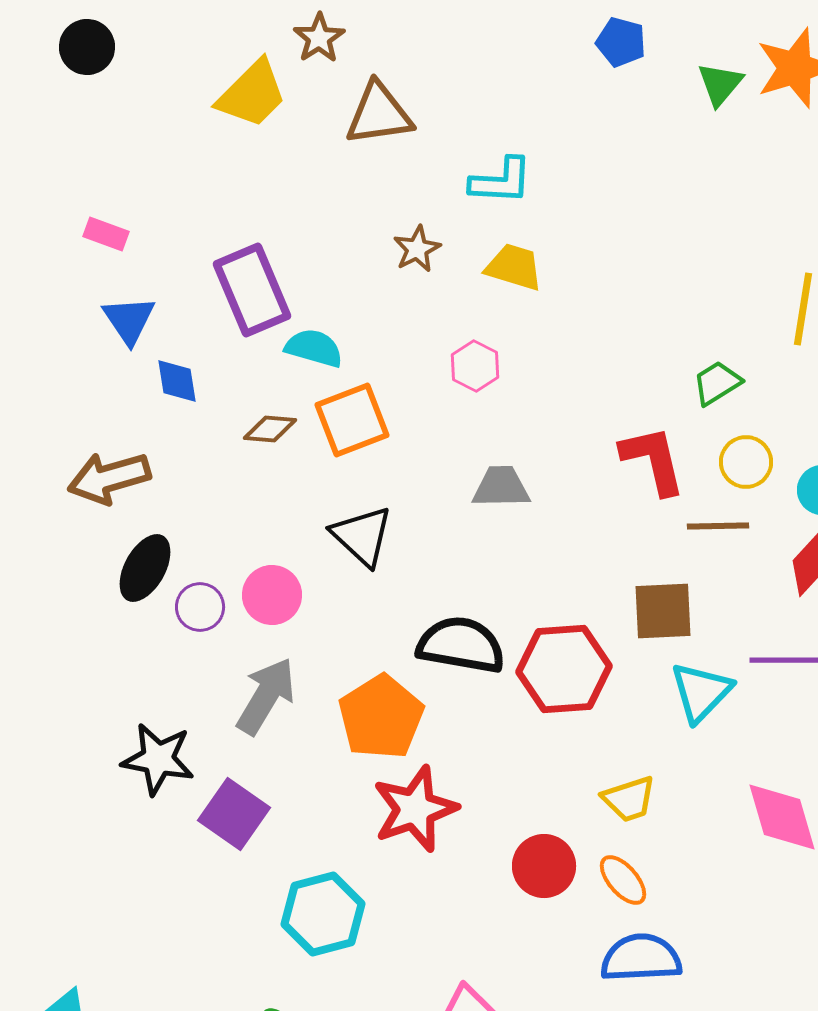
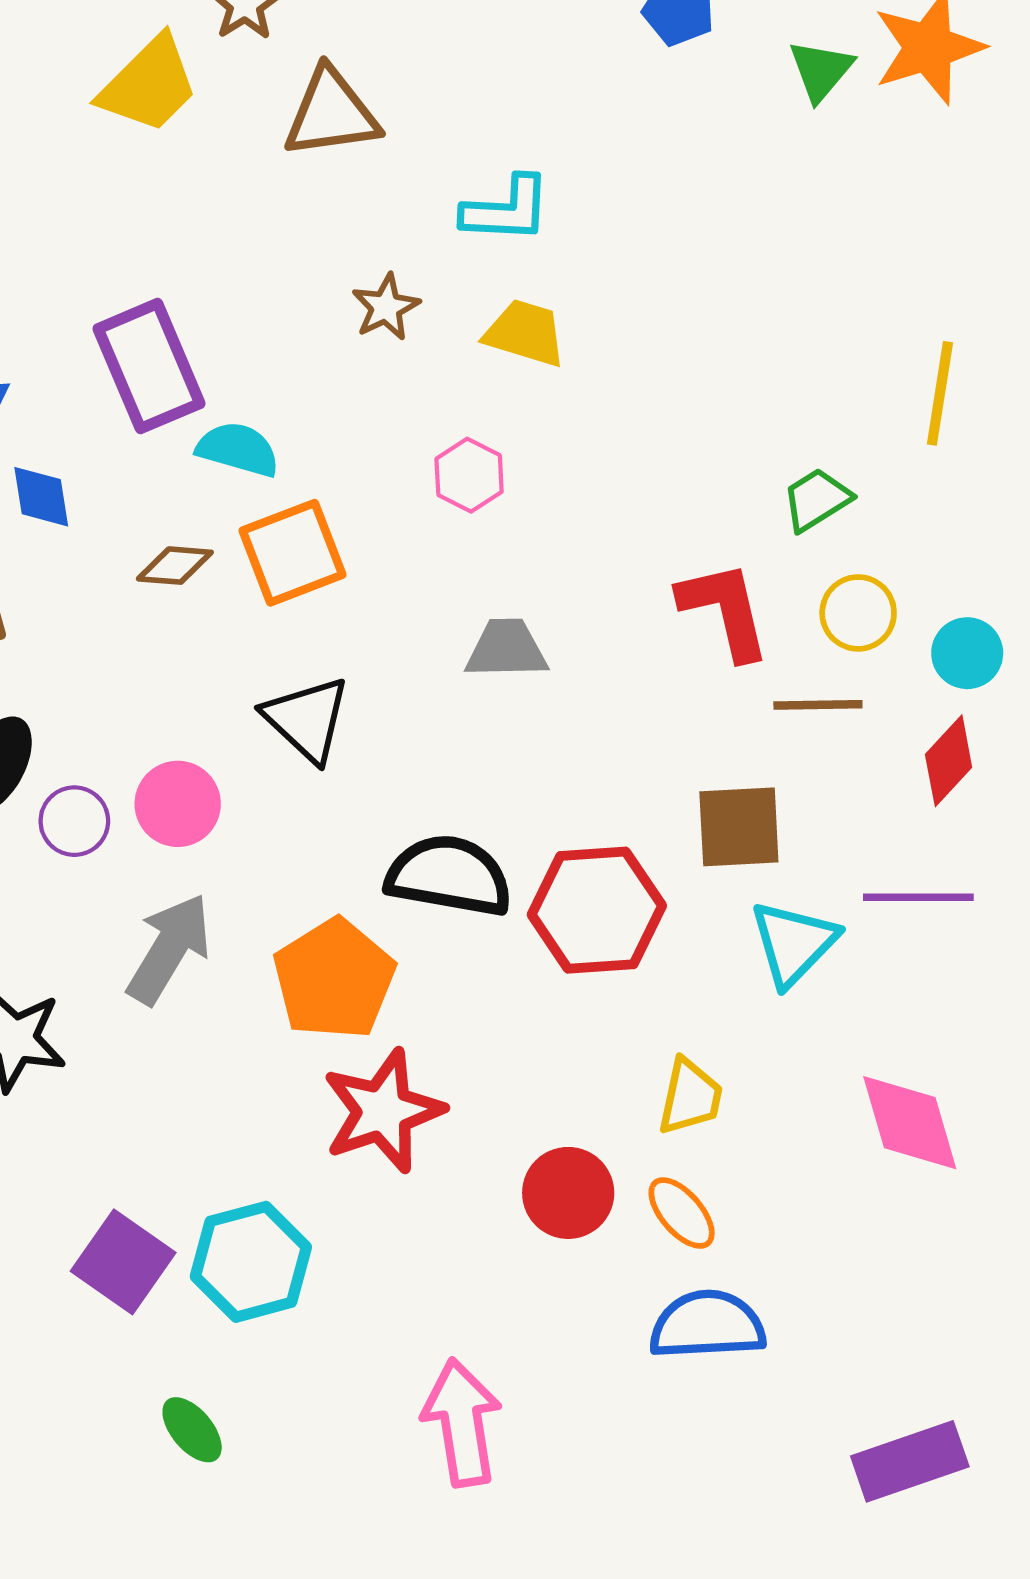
yellow trapezoid: (629, 799) -> (690, 1097), turned -60
purple square: (234, 814) -> (123, 1262), moved

